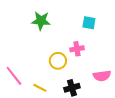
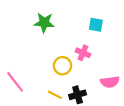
pink cross: (77, 49) -> (83, 53), turned 32
yellow line: (40, 88) -> (55, 95), moved

